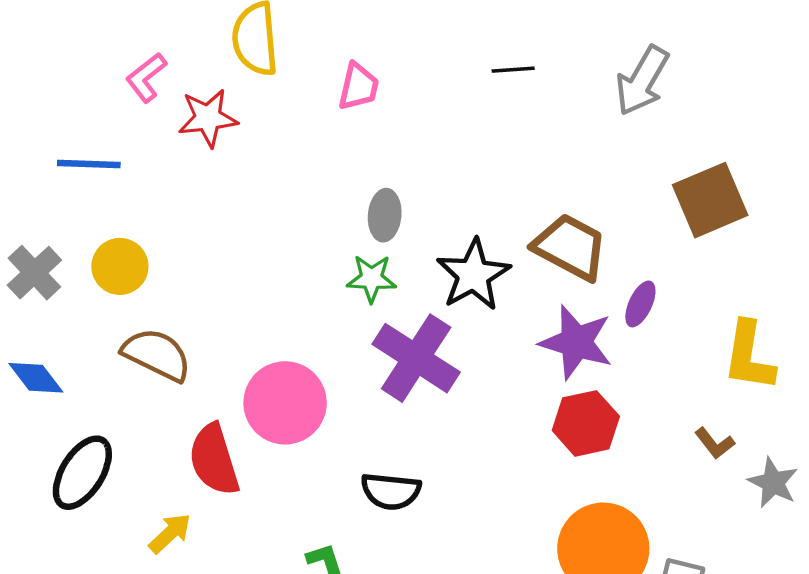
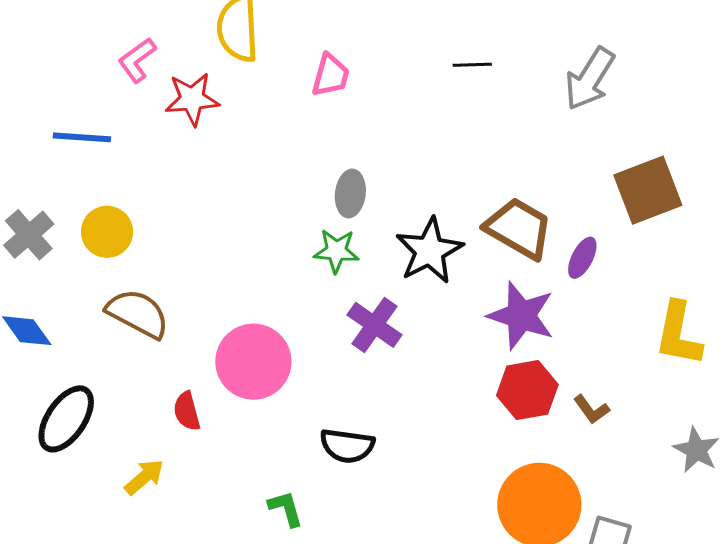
purple ellipse: (640, 304) -> (582, 258), moved
purple cross: (416, 358) -> (375, 325), size x0.7
brown L-shape: (715, 443) -> (591, 409), moved
red semicircle: (214, 460) -> (187, 411), size x0.6

